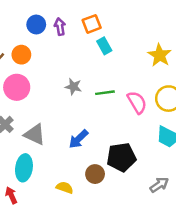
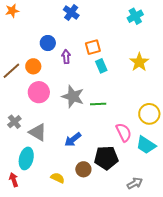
purple arrow: (60, 27) -> (66, 57), moved
yellow star: (160, 55) -> (139, 62), moved
pink circle: (17, 87) -> (39, 92), moved
gray star: (73, 87) -> (73, 96), size x1.6
pink semicircle: (137, 102) -> (124, 132), moved

